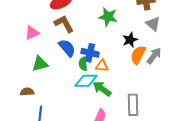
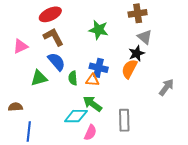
black star: (130, 40) -> (137, 53), moved
blue cross: (90, 53) -> (99, 68), moved
gray arrow: (154, 56) -> (166, 87), moved
green triangle: (40, 64) -> (39, 78), moved
cyan diamond: (86, 81) -> (76, 116), moved

